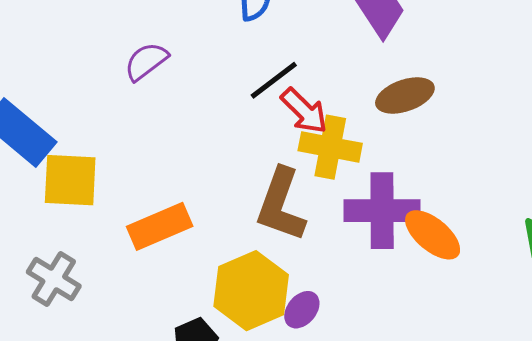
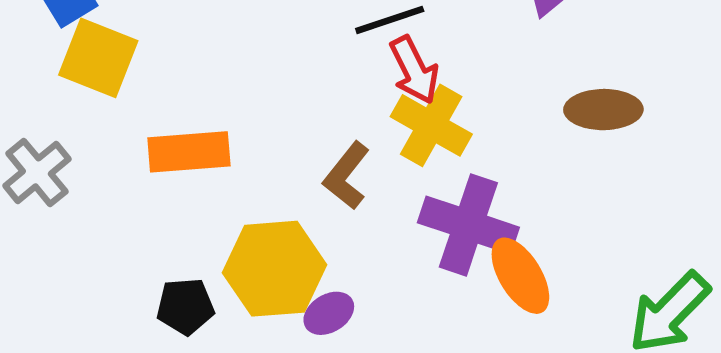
brown ellipse: (405, 95) -> (603, 110), moved
brown L-shape: (281, 205) -> (347, 176), size x0.7

